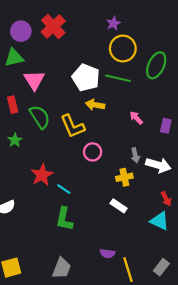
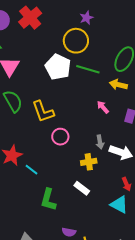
yellow circle: (123, 48) -> (76, 41), moved
yellow arrow: (95, 105) -> (118, 85), moved
green L-shape: (64, 219) -> (48, 200), moved

